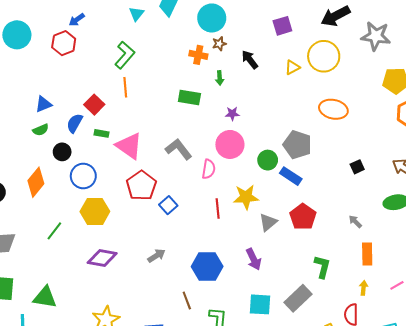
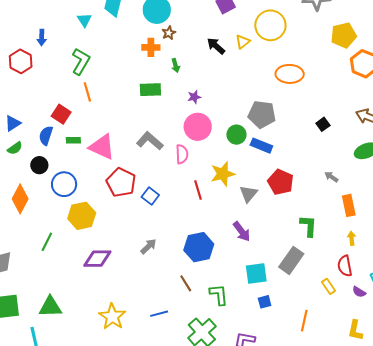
blue arrow: (77, 20) -> (42, 38), moved, turned -42
black arrow: (250, 60) -> (216, 46), moved

